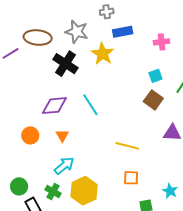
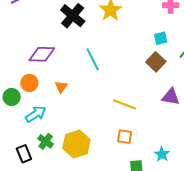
purple diamond: (54, 106) -> (42, 54), moved
cyan arrow: (64, 166) -> (36, 114), moved
green circle: (19, 186) -> (12, 97), moved

